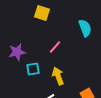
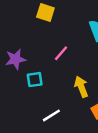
yellow arrow: (58, 76) -> (81, 87), moved

